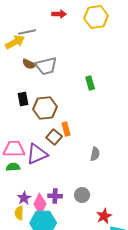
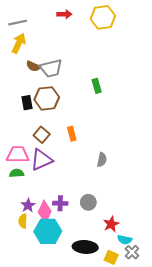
gray line: (27, 32) -> (18, 23), moved
yellow arrow: (15, 42) -> (19, 43), turned -36
brown hexagon: (45, 108) -> (47, 98), moved
brown square: (54, 137) -> (42, 135), moved

